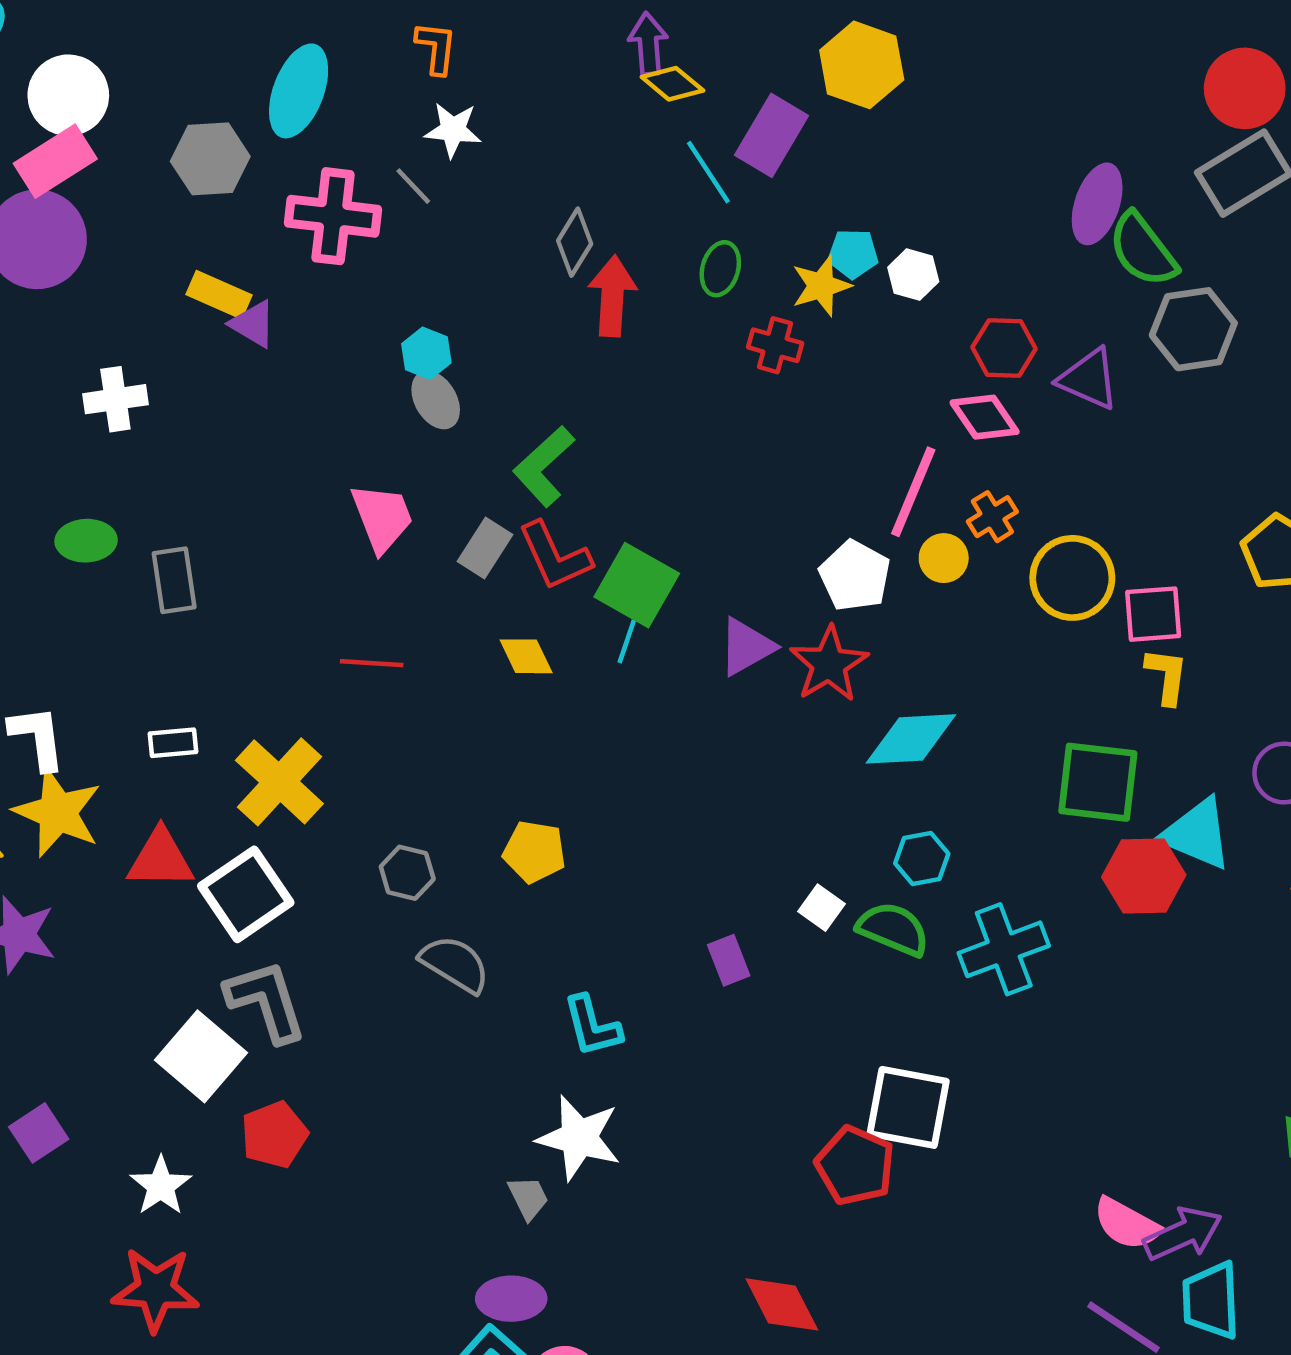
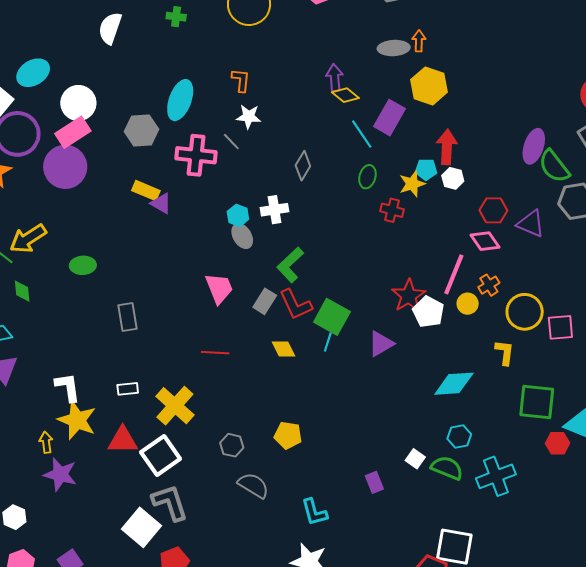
red arrow: (612, 296) -> (447, 147), moved
white cross: (115, 399) -> (274, 210), moved
green ellipse: (86, 541) -> (83, 265), moved
red star: (829, 664) -> (409, 296), moved
yellow L-shape: (1167, 676) -> (505, 352), moved
red hexagon: (1144, 876) -> (558, 443), size x0.7

